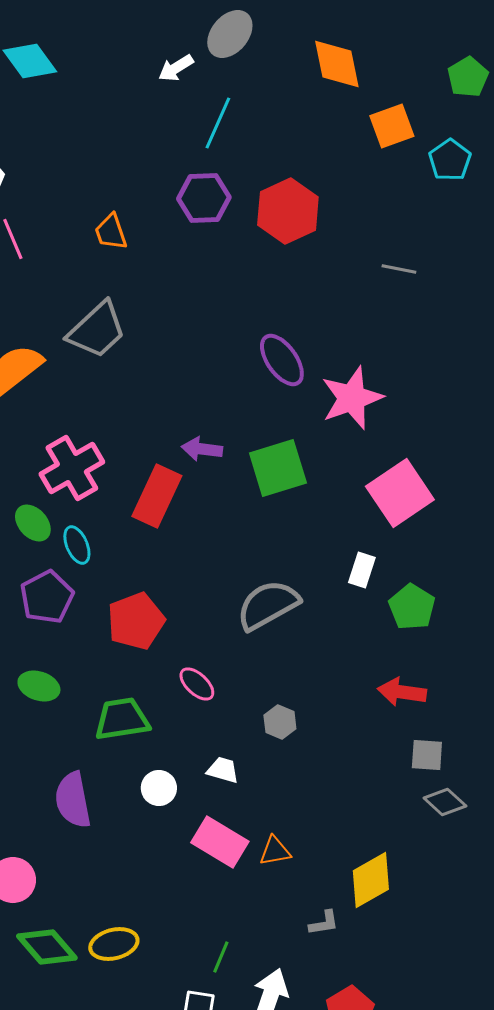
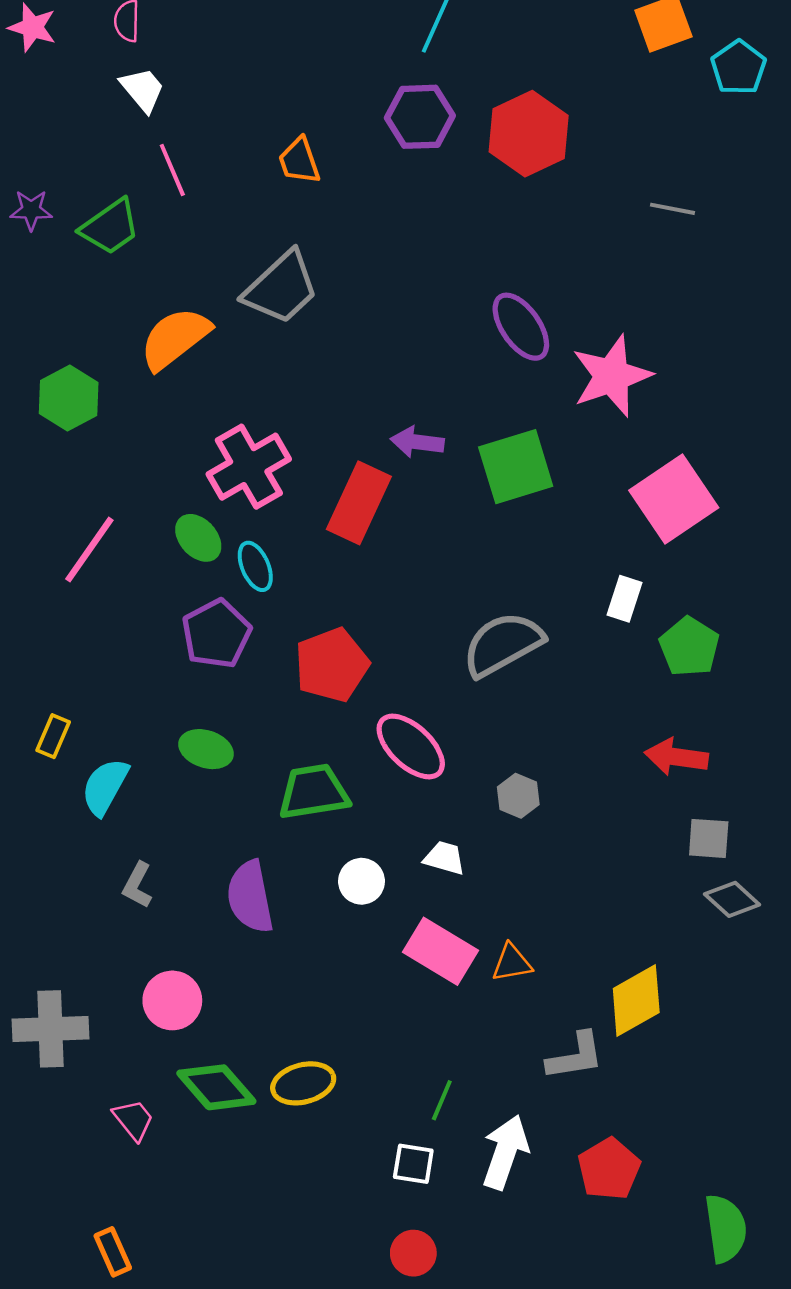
pink ellipse: (197, 684) -> (411, 746), size x1.5
gray L-shape: (324, 923) -> (575, 1056), size x1.5

